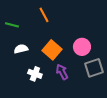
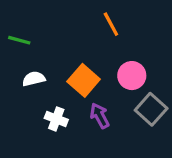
orange line: (44, 15) -> (111, 24), moved
gray square: (94, 68) -> (151, 109), turned -30

